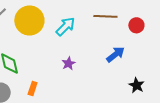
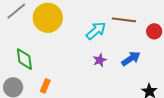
cyan arrow: (65, 26) -> (96, 31), moved
purple star: (69, 63) -> (100, 60), moved

